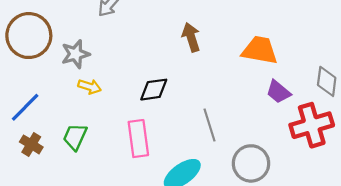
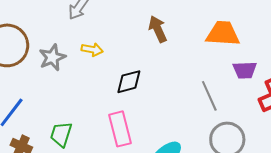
yellow arrow: (90, 87) -> (92, 50), moved
purple trapezoid: (278, 92) -> (245, 70), turned -35
gray line: (210, 125) -> (209, 96), moved

